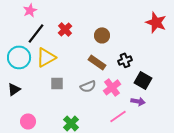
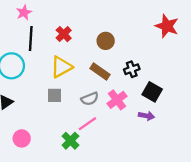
black line: (36, 33) -> (31, 39), turned -35
yellow triangle: (46, 57) -> (61, 67), moved
pink line: (118, 116) -> (87, 124), moved

